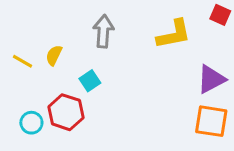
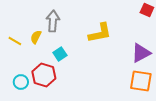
gray arrow: (103, 31) -> (53, 21), moved
yellow L-shape: (174, 34) -> (100, 33), moved

